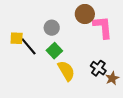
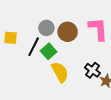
brown circle: (85, 14) -> (68, 32), moved
black line: (29, 46) -> (34, 47), moved, turned 66

